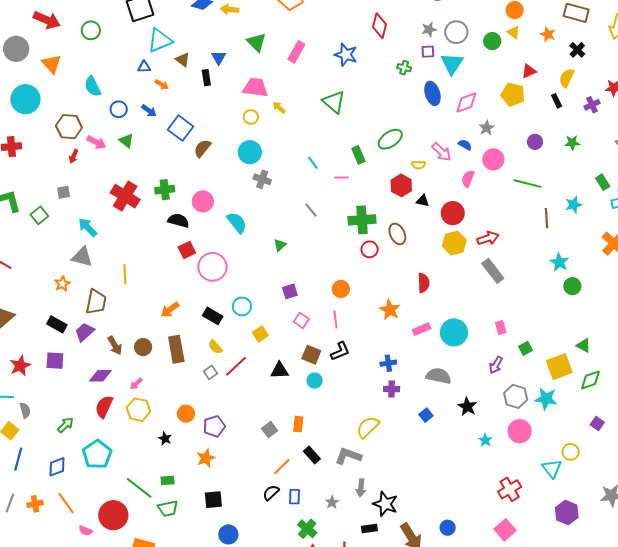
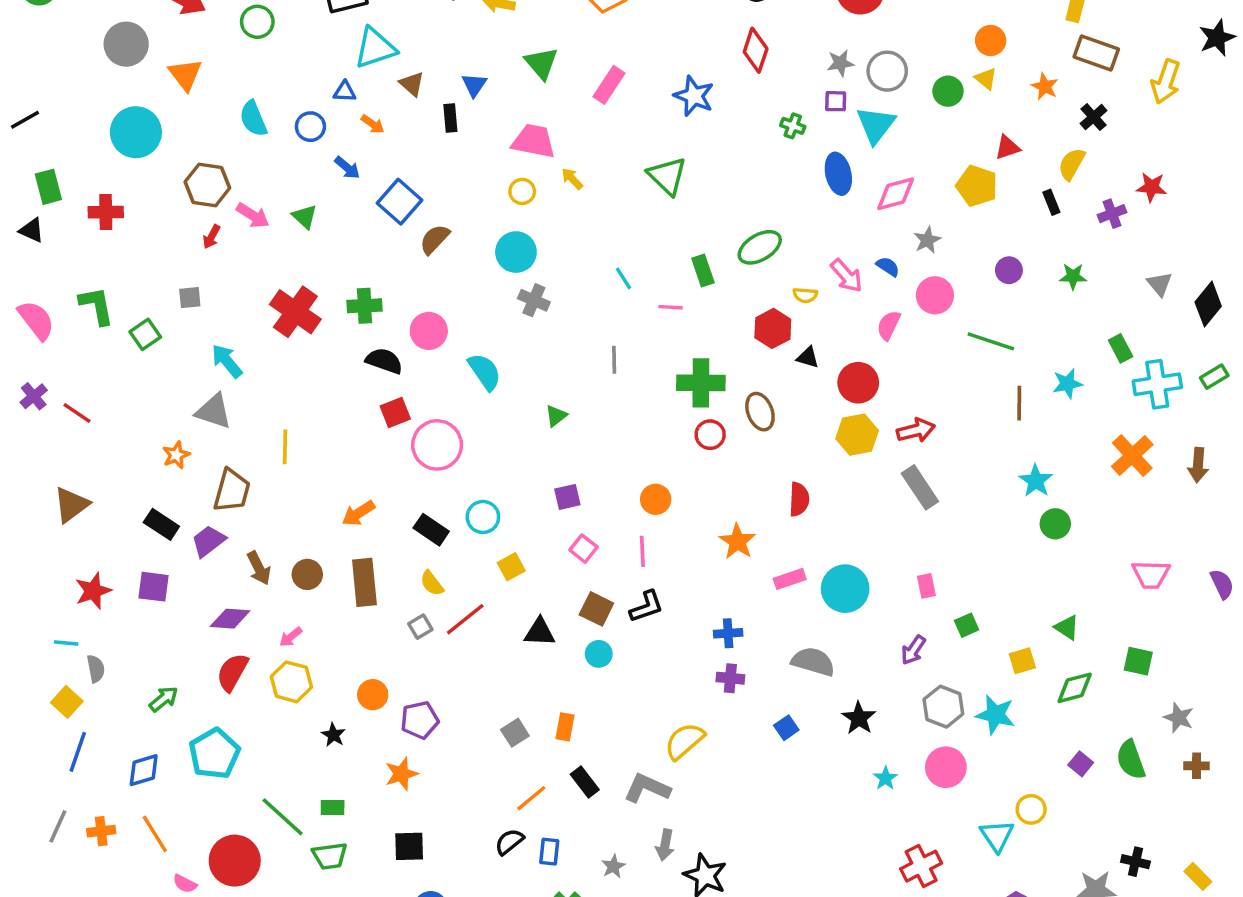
blue circle: (119, 109) -> (310, 127), moved
gray line: (311, 210) -> (614, 360), turned 35
yellow square: (559, 367) -> (1022, 661), size x0.6

